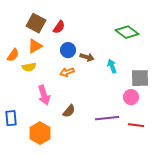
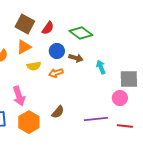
green diamond: (127, 32) -> (81, 33), moved
yellow semicircle: (29, 67) -> (34, 66), moved
pink arrow: (44, 95) -> (19, 96), moved
orange hexagon: (40, 133) -> (29, 122), moved

